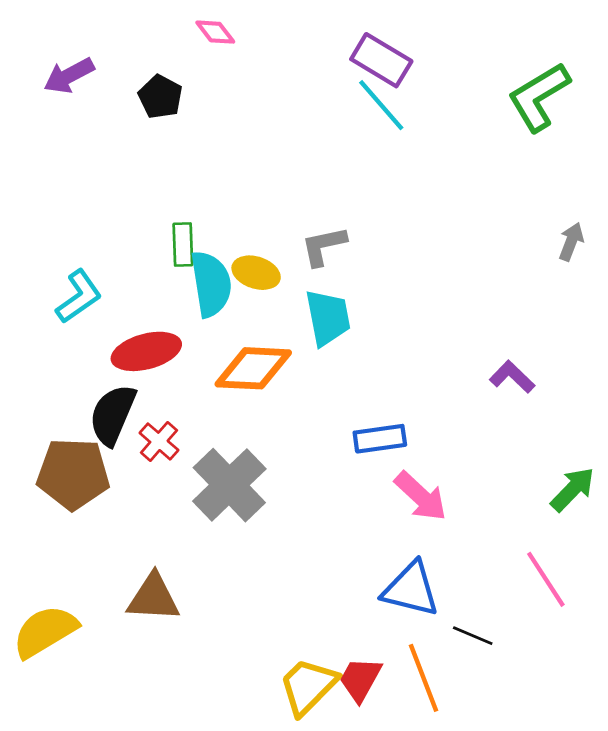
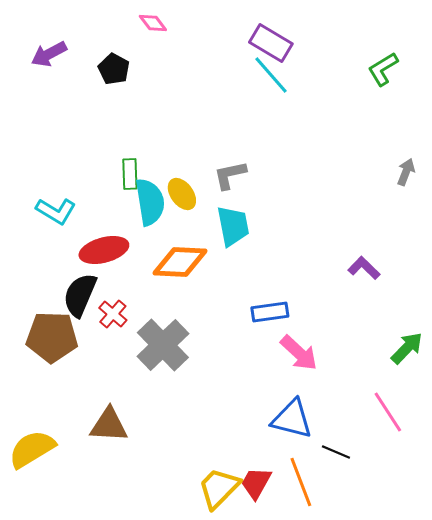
green L-shape: (539, 97) -> (383, 69), size x0.7
yellow ellipse: (256, 273) -> (182, 194), turned 36
cyan L-shape: (79, 297) -> (56, 211), turned 66

